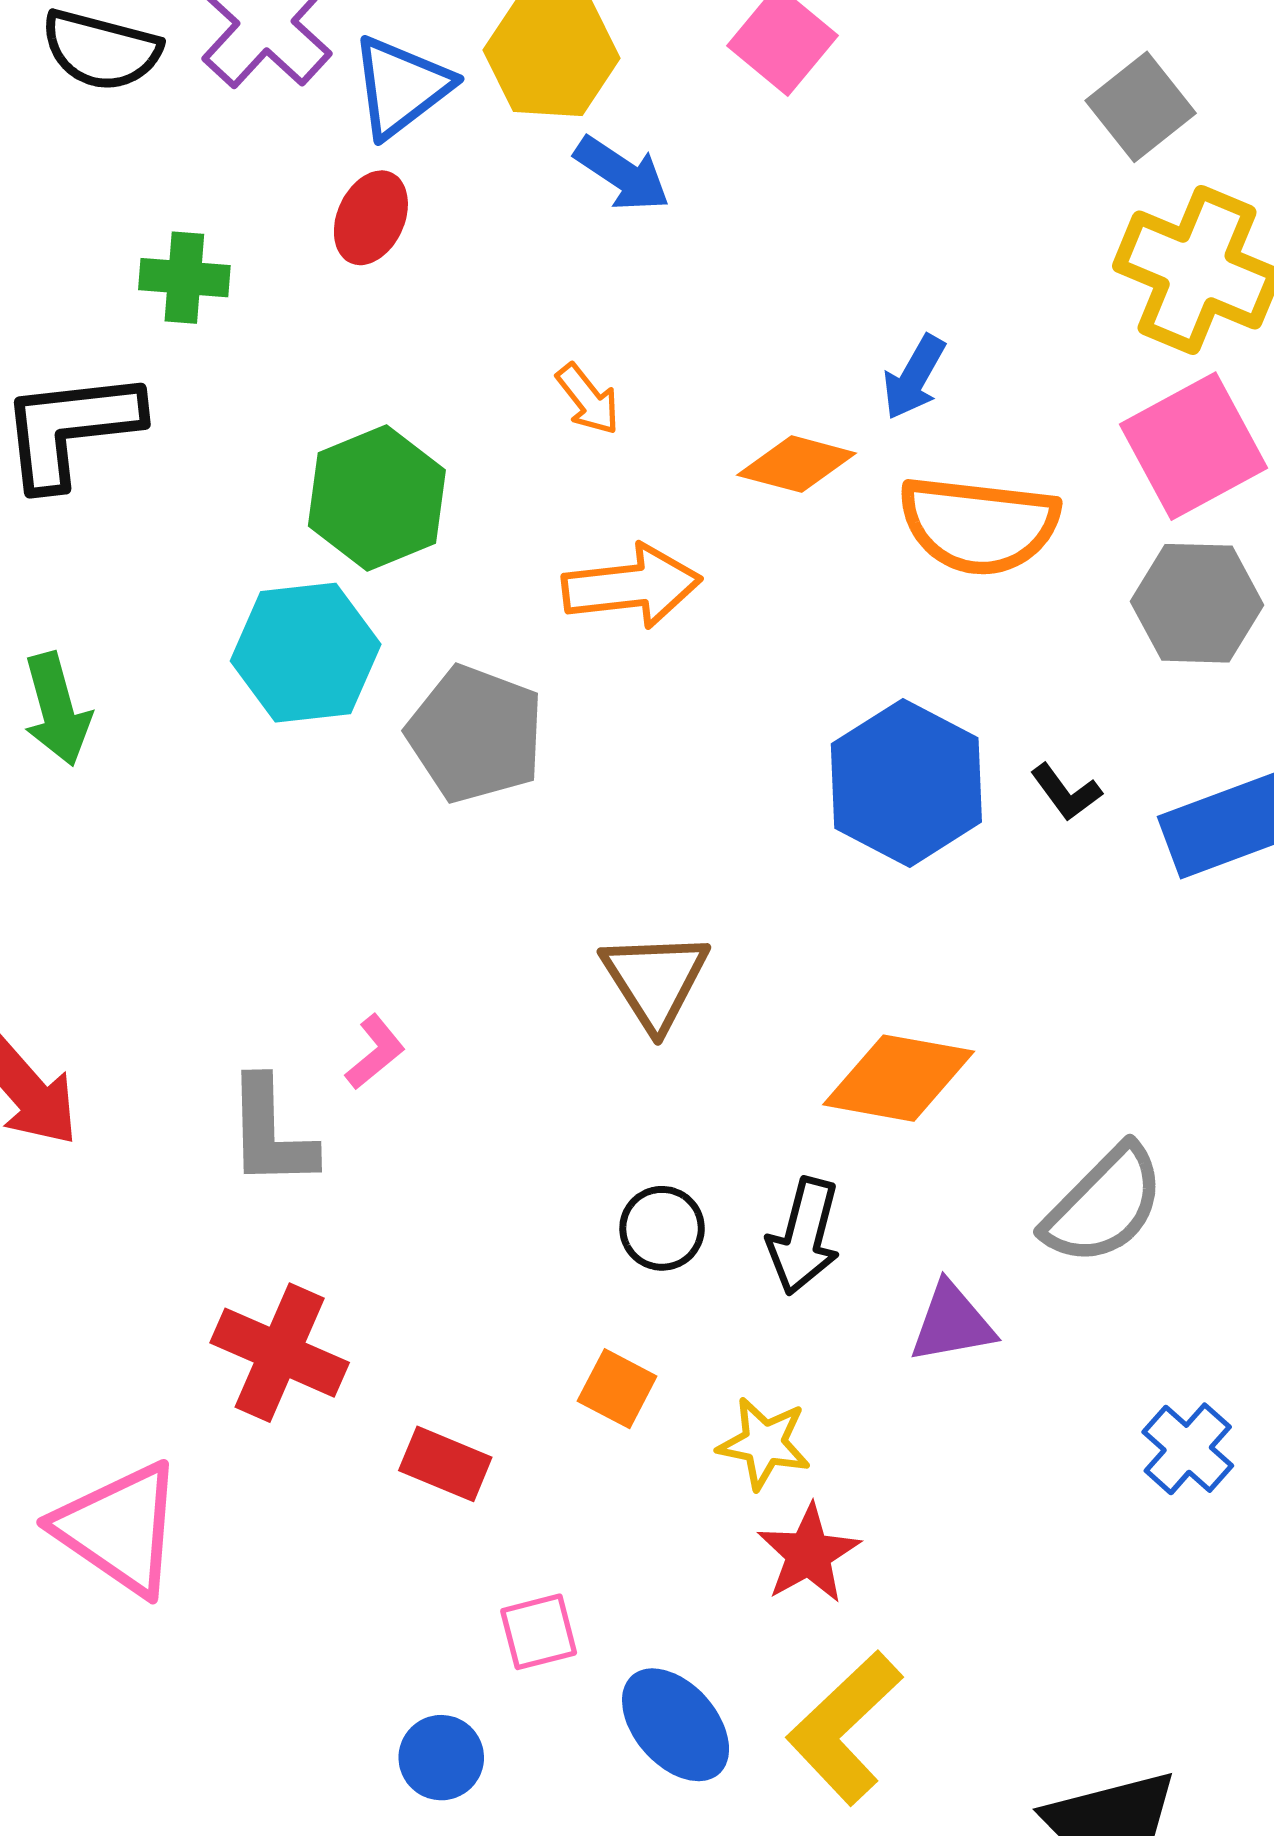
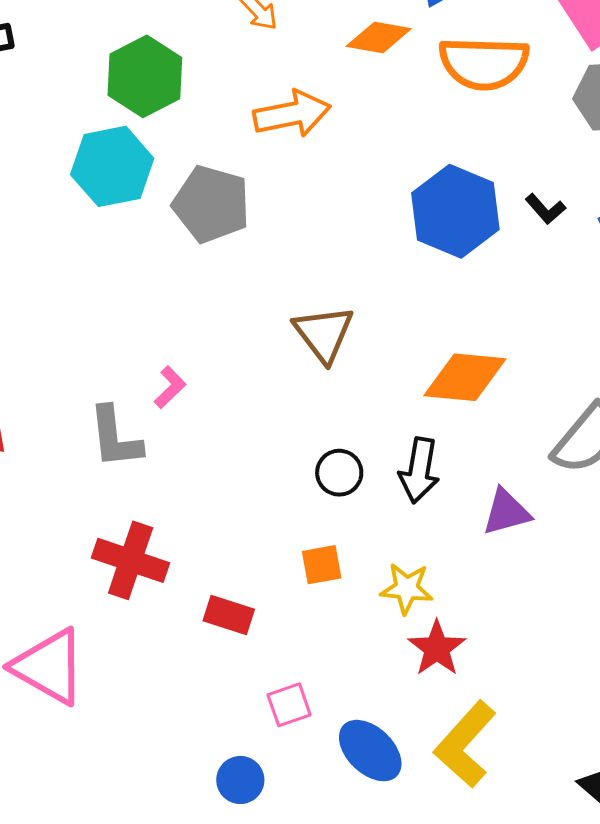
orange square: (617, 1389) -> (322, 565), turned -33

